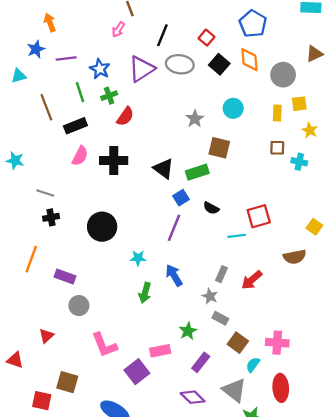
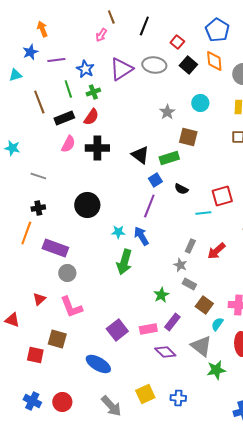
black line: (162, 35) -> (144, 26), moved
red semicircle: (125, 116) -> (91, 117), moved
black cross: (51, 217) -> (38, 208), moved
blue arrow: (174, 275) -> (141, 236), moved
purple rectangle: (65, 277) -> (55, 248), size x1.4
green arrow: (145, 293) -> (124, 262), size x1.4
pink L-shape: (104, 345) -> (71, 307), moved
pink rectangle: (160, 351) -> (148, 329), moved

